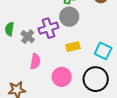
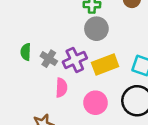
purple cross: (48, 28) -> (75, 60), moved
yellow rectangle: (73, 47) -> (105, 64), size x1.5

